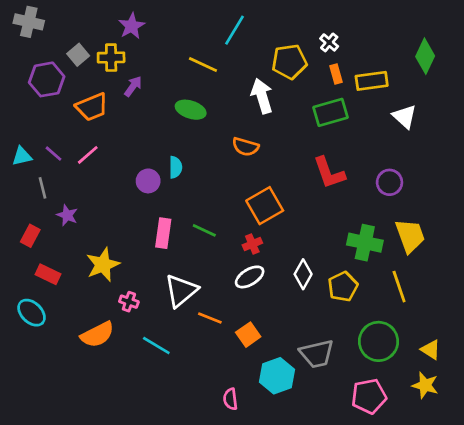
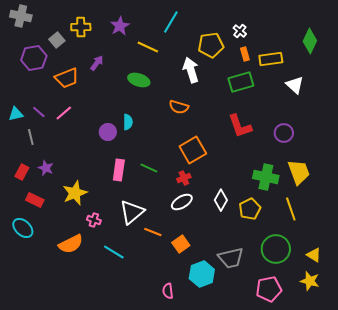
purple star: (132, 26) -> (120, 26), moved
yellow cross: (111, 58) -> (81, 27), moved
purple star: (67, 215) -> (46, 168), moved

